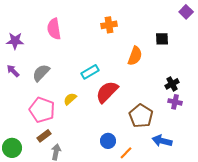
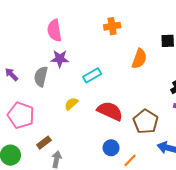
purple star: (15, 41) -> (60, 59), moved
gray semicircle: (41, 73) -> (41, 77), turned -30
red semicircle: (107, 92) -> (110, 111), moved, turned 70
pink pentagon: (42, 110) -> (21, 115), moved

